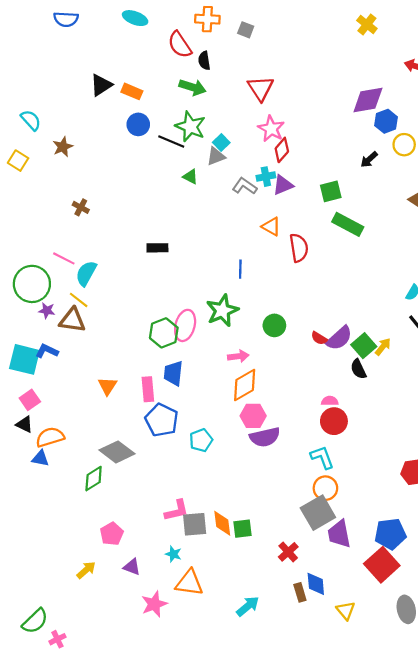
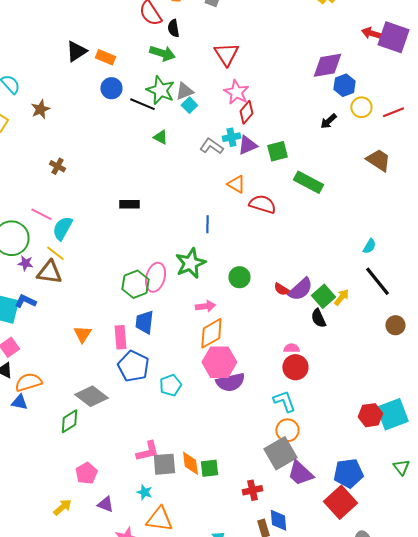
gray triangle: (216, 156) -> (184, 91), moved
green square: (331, 191) -> (277, 151), moved
red semicircle: (299, 248) -> (262, 204), turned -64
pink hexagon: (253, 416) -> (219, 362), size x1.4
purple trapezoid: (339, 534) -> (300, 473), turned -36
red cross: (288, 552) -> (252, 490), turned 30

